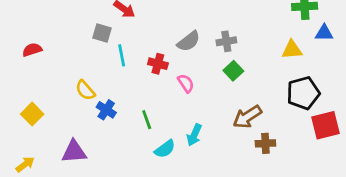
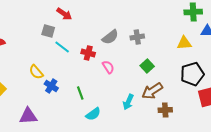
cyan line: (122, 55) -> (62, 47), turned -42
green square: (233, 71) -> (147, 66), moved
cyan arrow: (194, 135) -> (128, 102), moved

